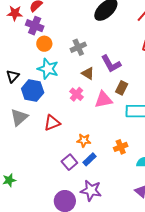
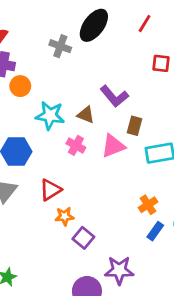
gray cross: (78, 47) -> (60, 46), moved, turned -35
cyan star: (48, 69) -> (50, 115), moved
orange star: (84, 140) -> (65, 216), moved
blue rectangle: (90, 159) -> (155, 231), moved

